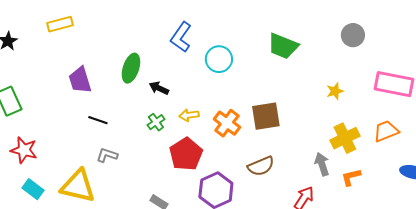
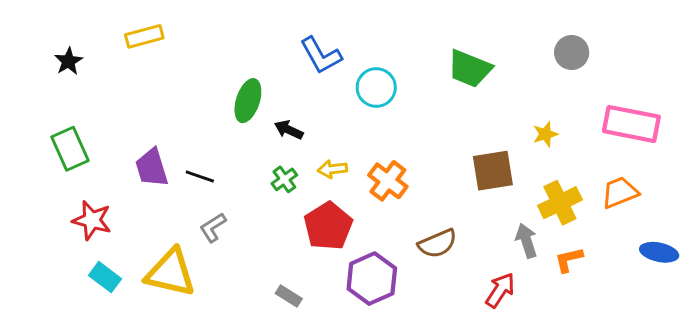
blue L-shape: (181, 37) -> (321, 55), turned -64
purple trapezoid: (80, 80) -> (152, 168), moved
brown square: (266, 116) -> (493, 171), moved
gray L-shape: (107, 155) -> (213, 227), turned -50

